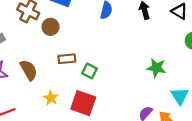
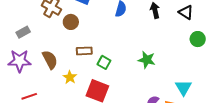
green star: (156, 68) -> (147, 60), moved
yellow star: (51, 98) -> (70, 77), moved

